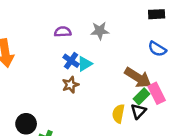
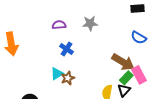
cyan triangle: (85, 64) -> (57, 74), moved
brown star: (70, 85) -> (68, 78), moved

